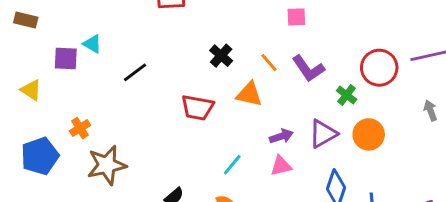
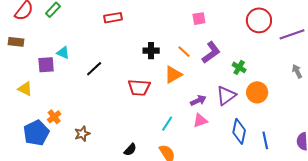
black cross: (221, 56) -> (151, 51), turned -35
purple L-shape: (308, 68) -> (211, 53), turned -85
red circle: (379, 68) -> (259, 20), moved
orange triangle: (249, 94) -> (173, 75), turned -36
orange cross: (80, 128) -> (54, 117), moved
brown star: (107, 165) -> (82, 134), size x0.6

